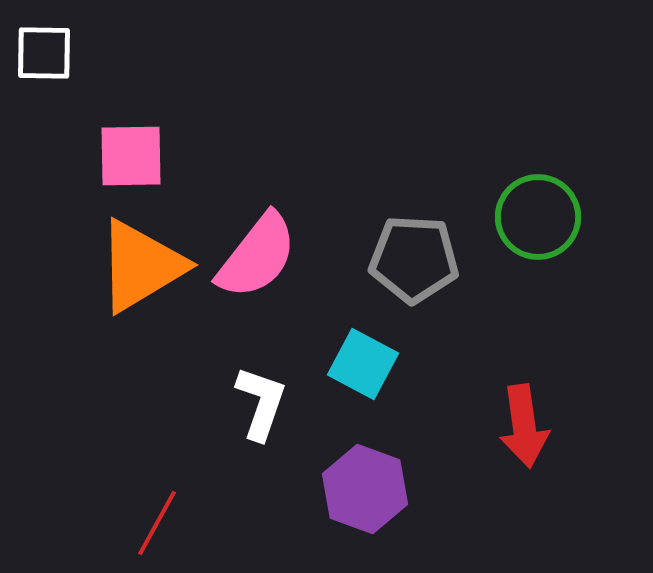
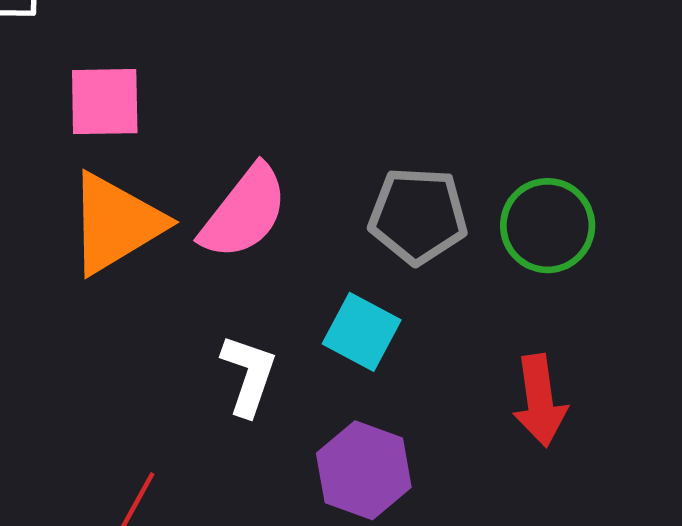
green circle: (538, 217) -> (548, 226), moved

